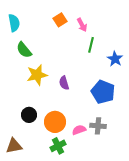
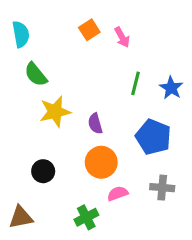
green line: (91, 45) -> (135, 83), moved
orange circle: (55, 122) -> (101, 162), moved
gray cross: (98, 126) -> (162, 188), moved

